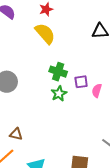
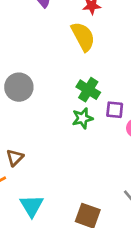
brown triangle: (16, 134) -> (15, 158), turned 48

